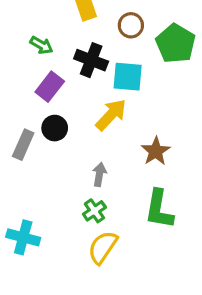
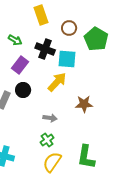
brown star: (156, 151) -> (84, 104), turned 30
gray arrow: (99, 174) -> (50, 118), turned 88
green L-shape: (159, 209) -> (86, 157), moved

